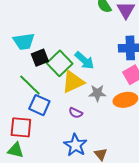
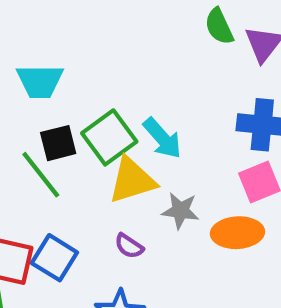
black square: (40, 58) -> (58, 143), moved
blue square: (39, 105) -> (54, 258), moved

